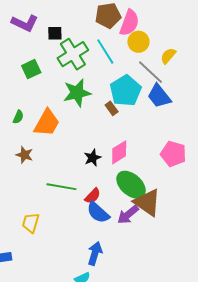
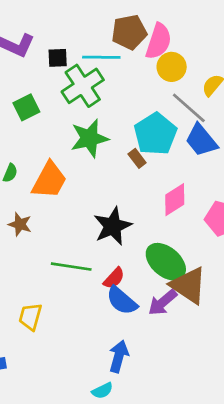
cyan line: (105, 51) -> (101, 57), moved, turned -56
pink diamond: (119, 152) -> (175, 200), moved
black star: (93, 158) -> (113, 226), size x1.6

